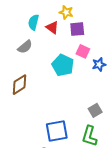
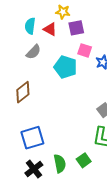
gray semicircle: (25, 47) -> (33, 52), moved
blue square: (57, 131) -> (32, 138), moved

